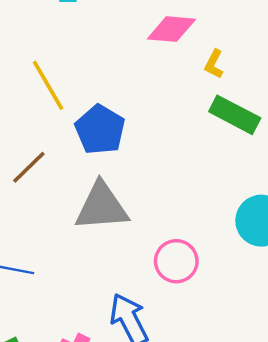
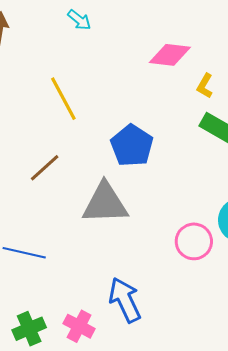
blue pentagon: (100, 130) -> (132, 146), moved
pink circle: (176, 261) -> (194, 241), moved

